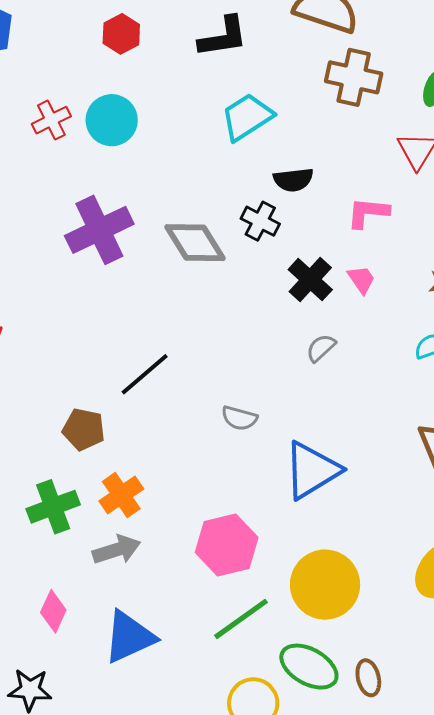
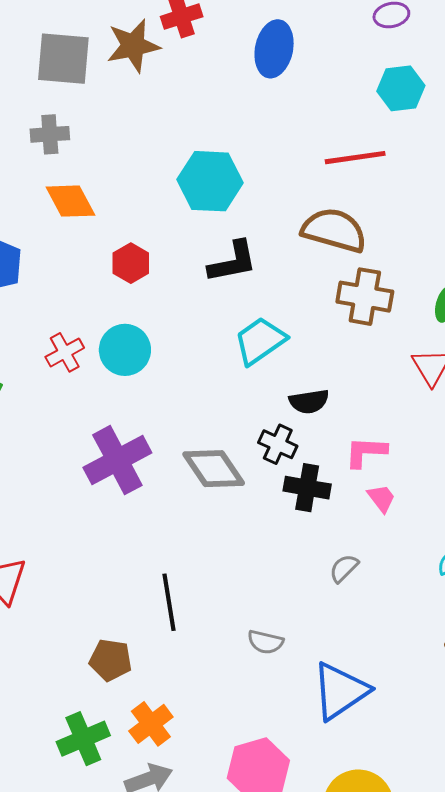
pink L-shape: (368, 213) -> (366, 452), moved
black cross: (310, 280) -> (307, 488), moved, turned -30
black line: (145, 374) -> (169, 602), turned -56

